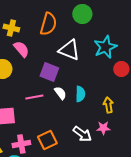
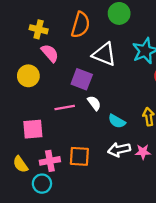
cyan semicircle: (80, 94) -> (117, 121), moved, turned 119
pink star: (103, 128) -> (143, 152), moved
white arrow: (82, 134) -> (119, 150), turned 132
orange square: (47, 140) -> (79, 156), turned 30

